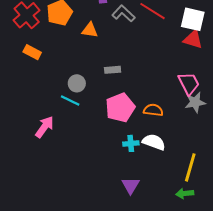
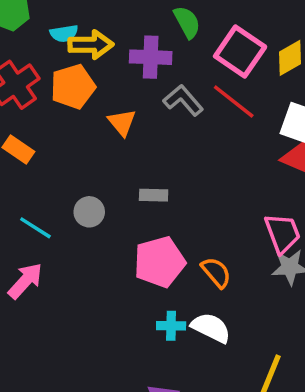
orange triangle: (90, 30) -> (122, 122), turned 36
cyan line: (70, 101) -> (35, 228), moved
orange semicircle: (153, 110) -> (216, 272), turned 36

